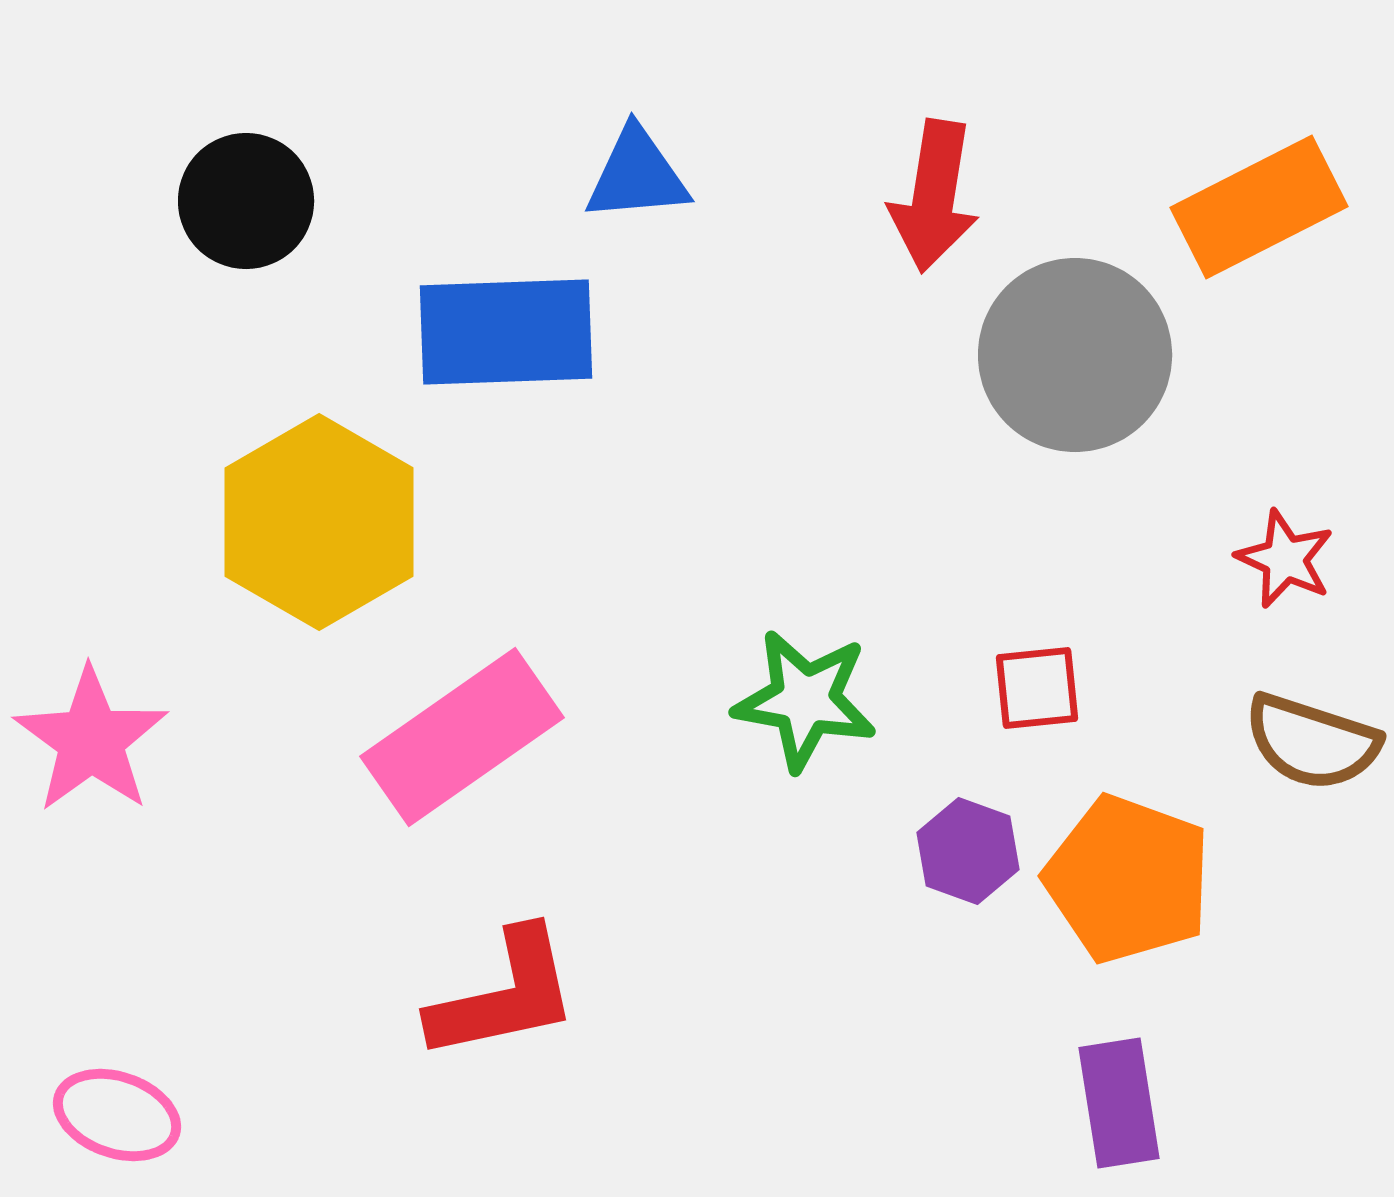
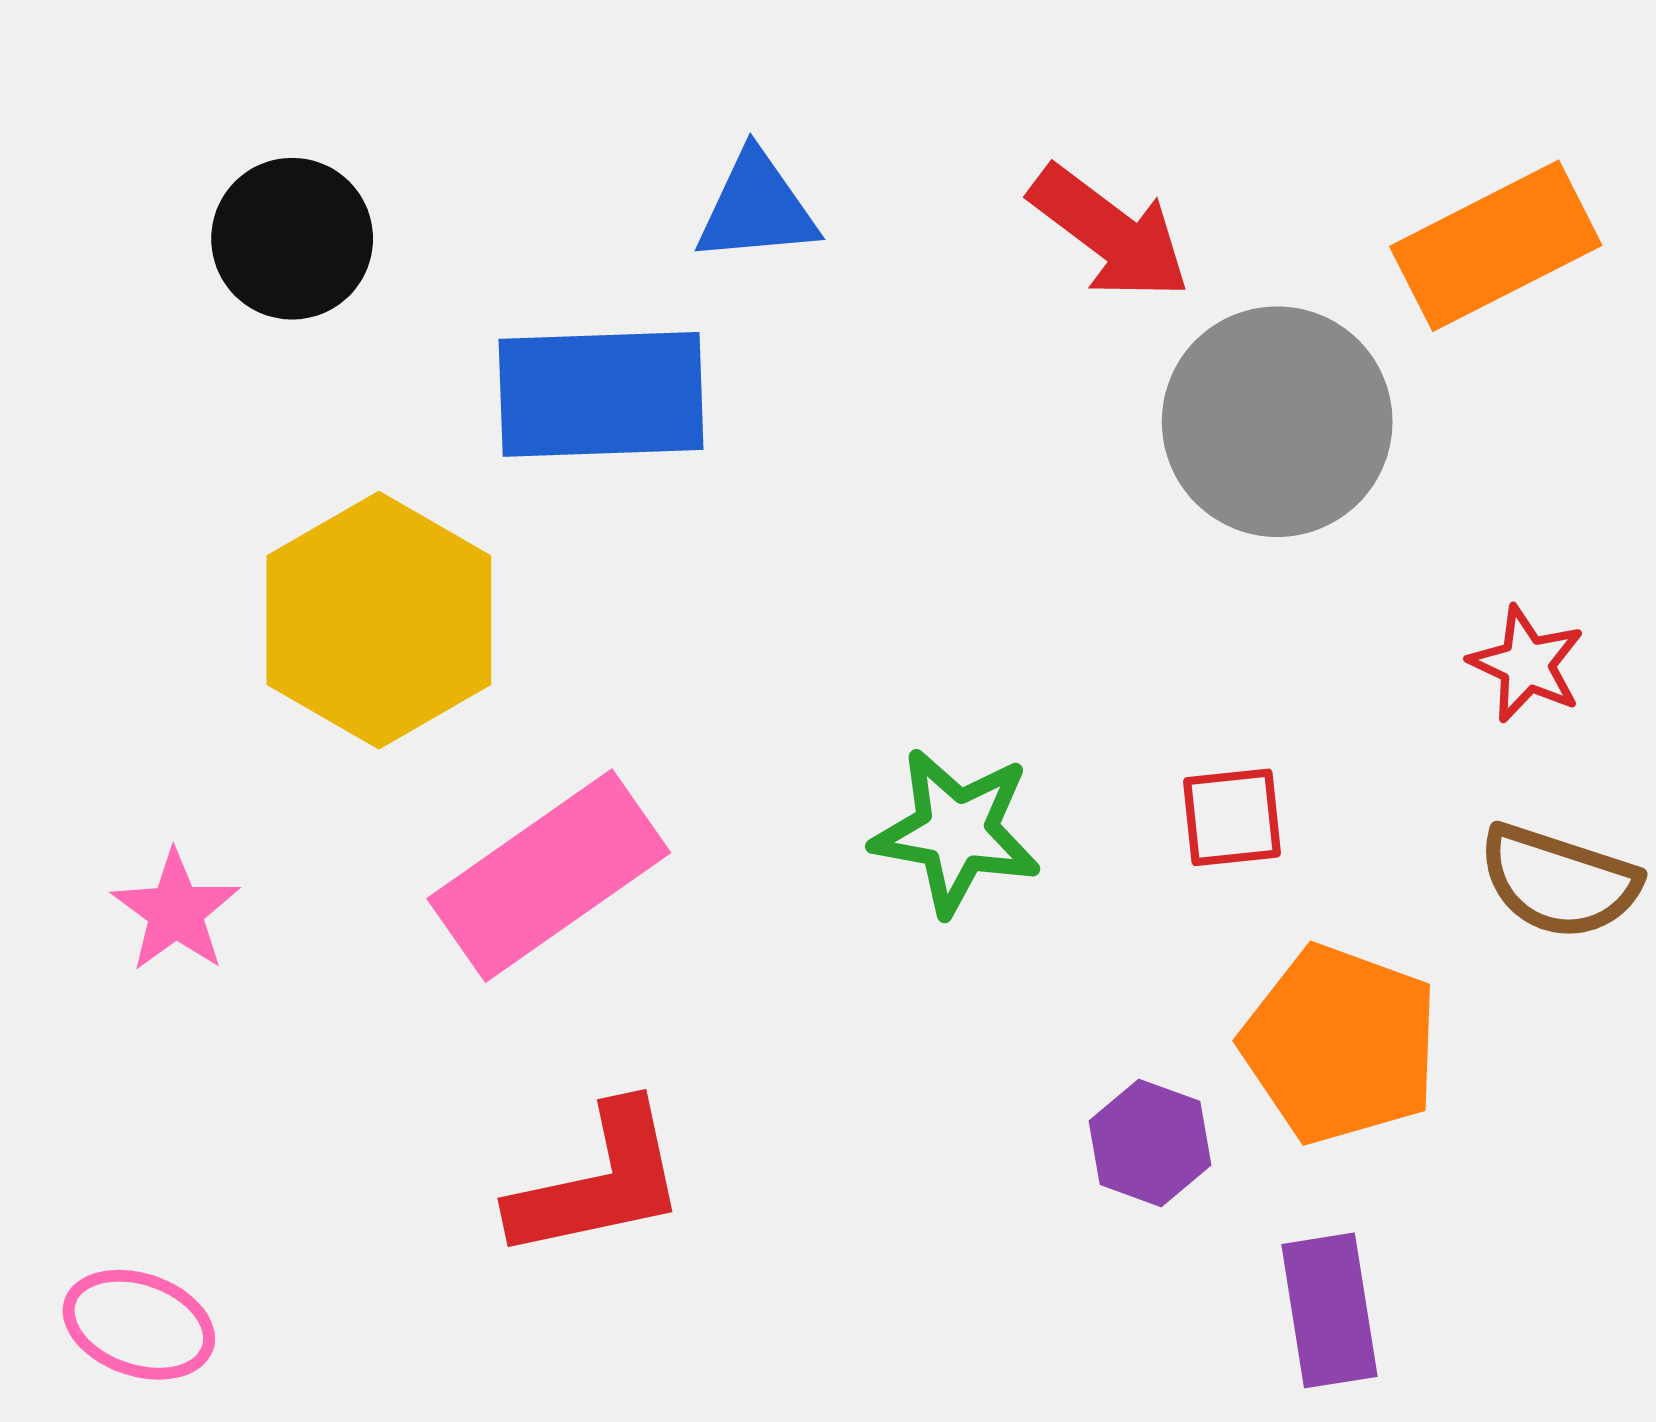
red arrow: (934, 196) -> (1110, 233), turned -62
pink star: (91, 740) -> (176, 911), moved, size x0.7
purple hexagon: (968, 851) -> (1150, 1143), moved

